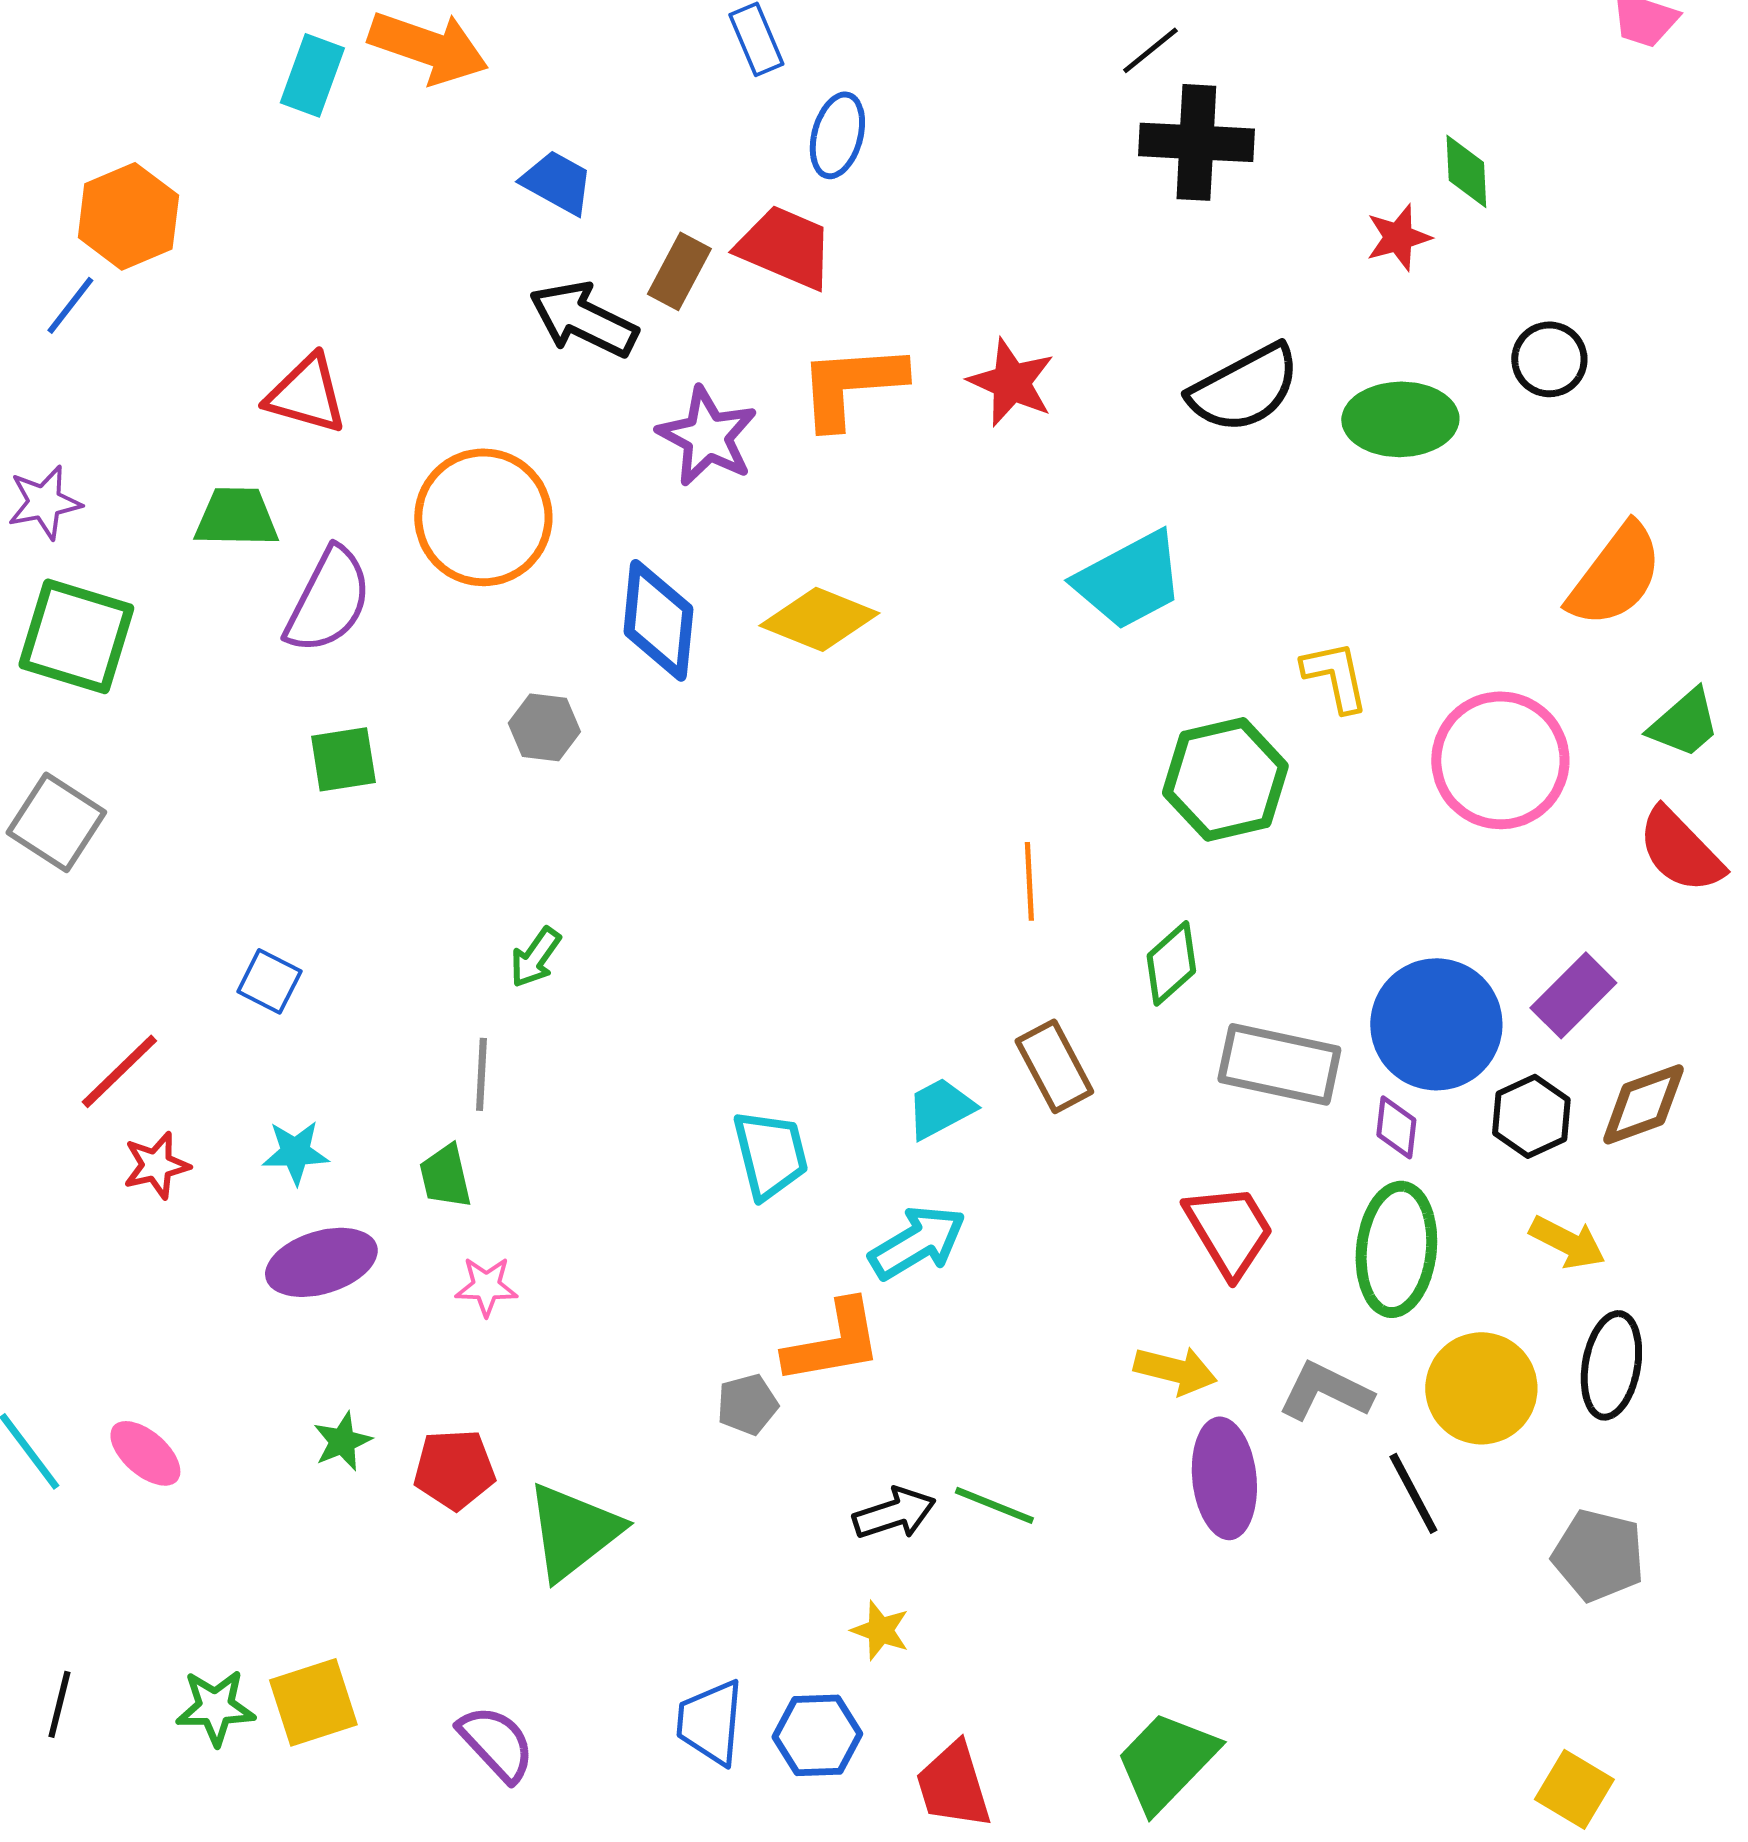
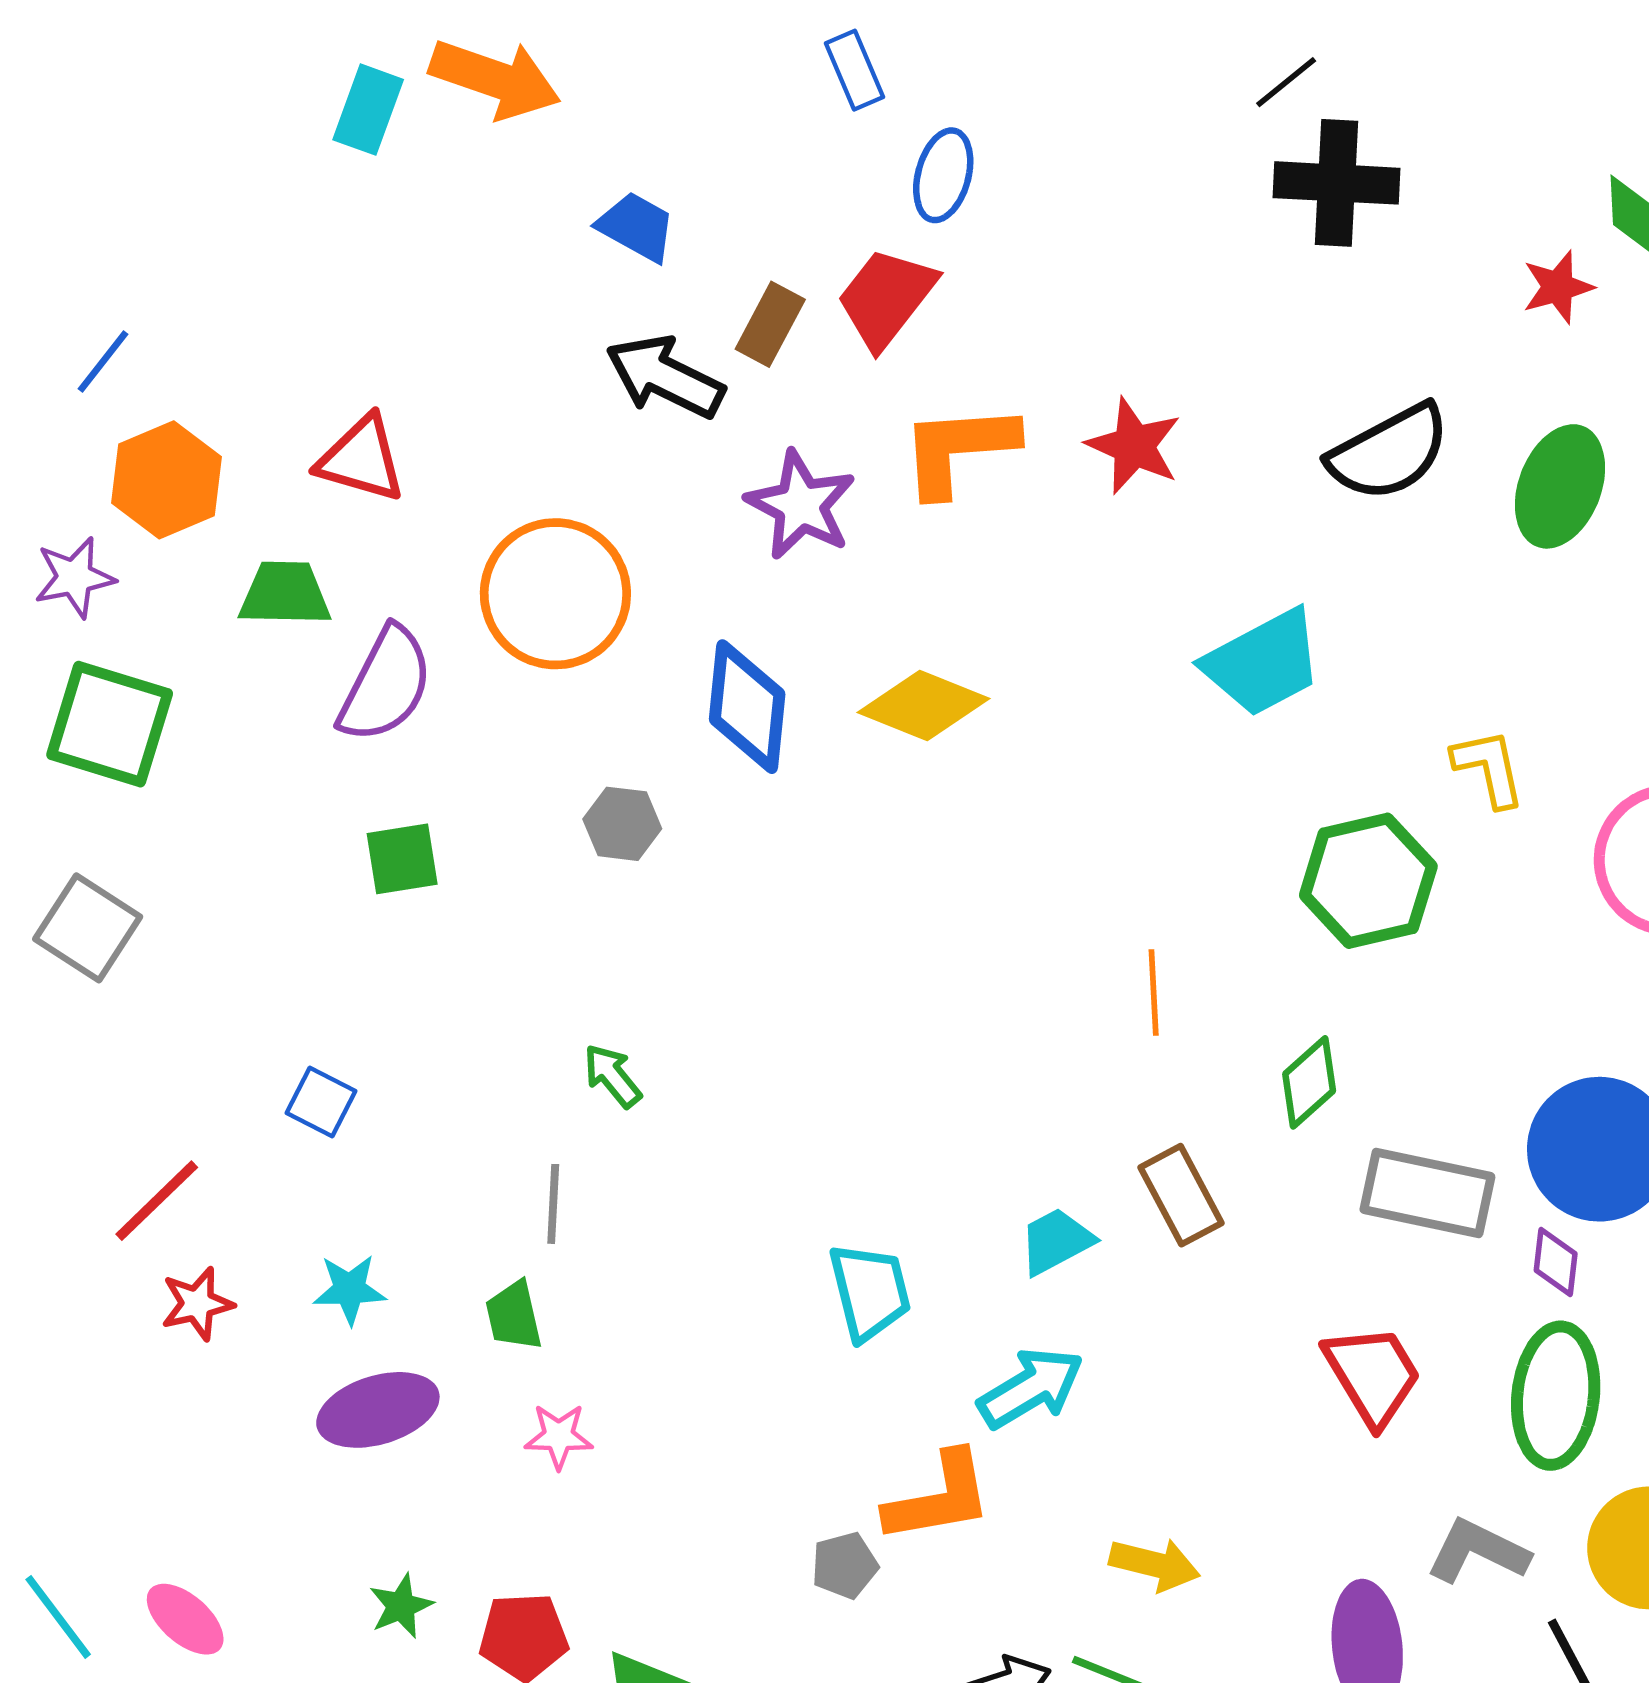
orange hexagon: (128, 216) -> (167, 480), moved
red trapezoid: (785, 247) -> (886, 298), turned -75
green ellipse: (1400, 419) -> (1560, 486), turned -68
green arrow: (535, 957) -> (612, 1076), turned 106
yellow arrow: (1175, 1370) -> (1155, 1564), moved

